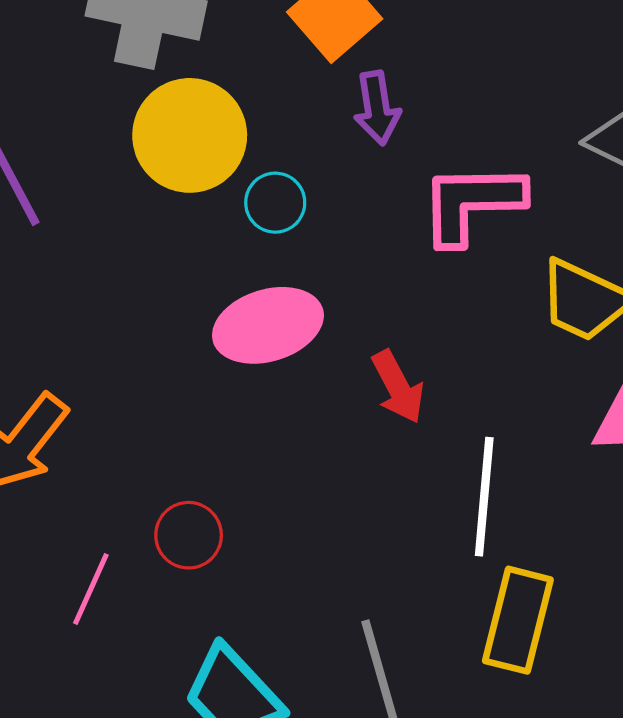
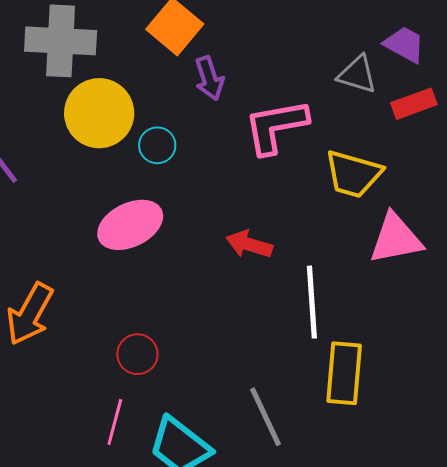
pink ellipse: (268, 325) -> (130, 225), moved
red arrow: (398, 387) -> (249, 244), turned 144
pink line: (91, 589) -> (115, 422), moved

